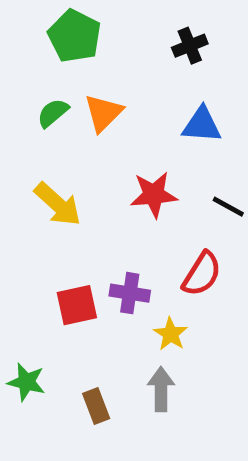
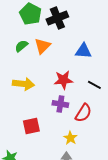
black cross: (190, 46) -> (57, 18), moved, size x1.5
yellow arrow: (58, 204) -> (23, 84), turned -35
purple cross: (130, 293) -> (60, 104), moved

